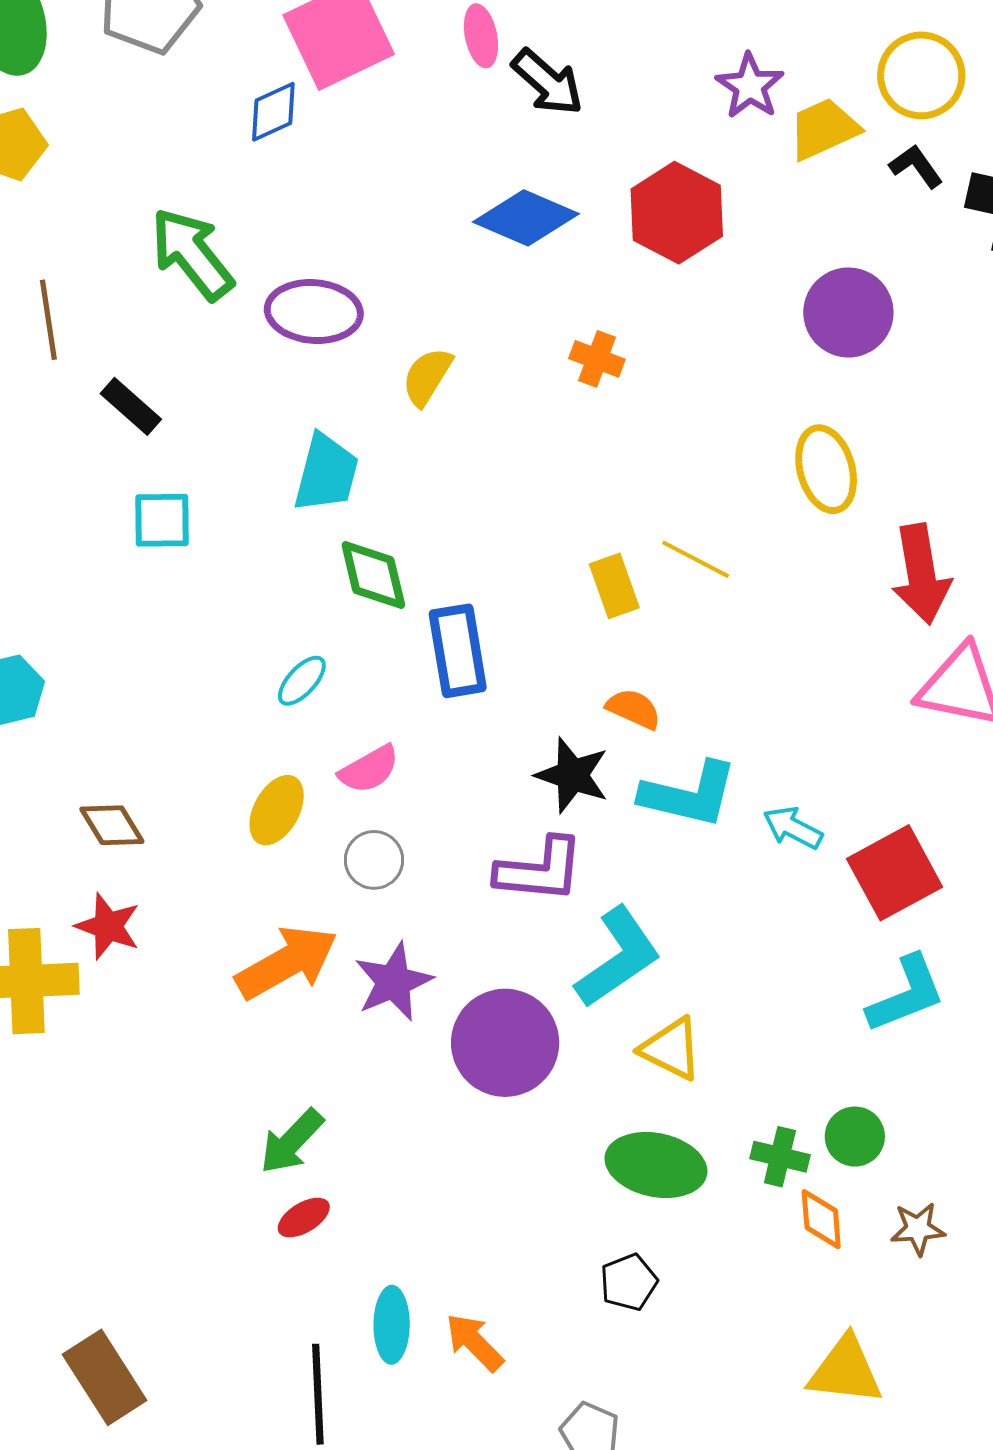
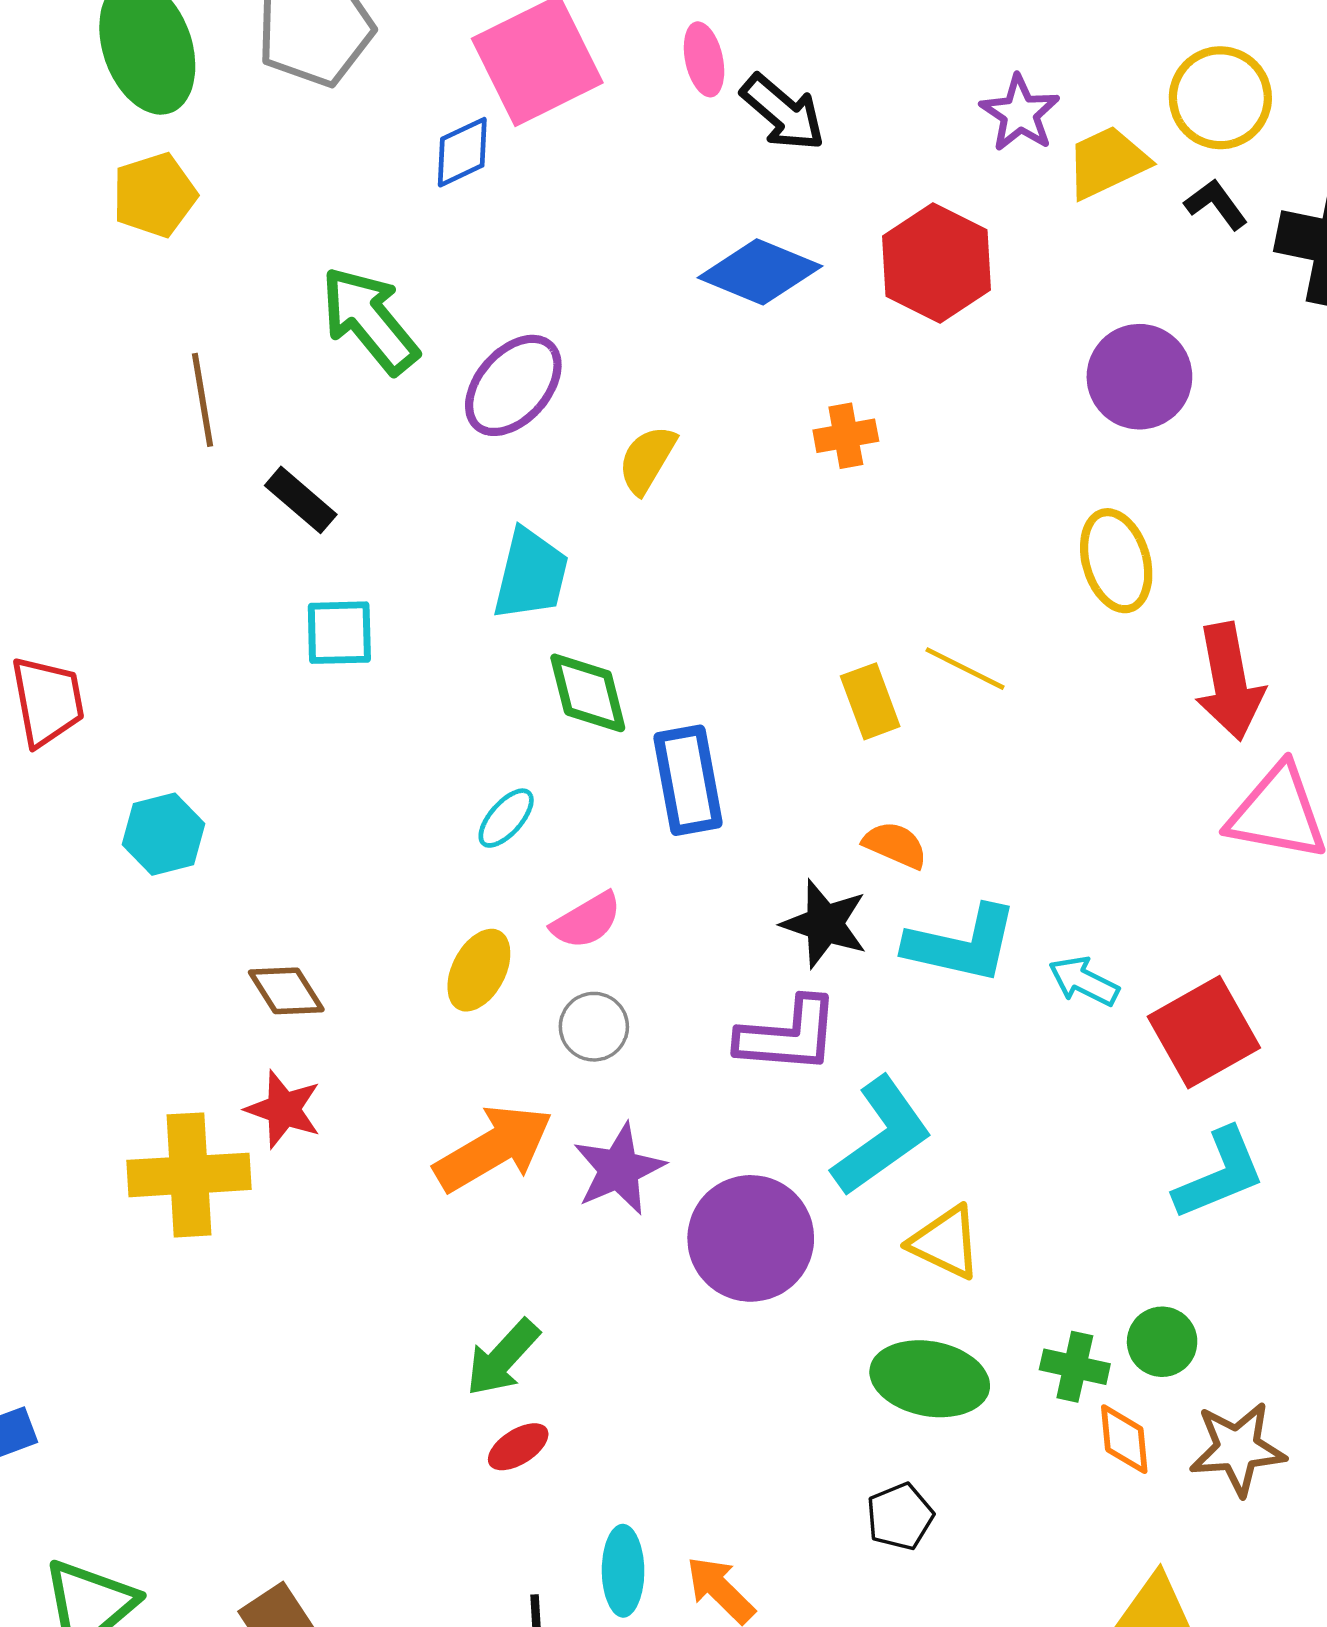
purple ellipse: (314, 312) -> (513, 385), turned -52
orange cross: (597, 359) -> (846, 436), turned -30
brown star: (918, 1229) -> (1238, 1449), size x1.5

